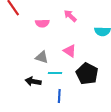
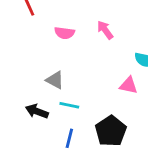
pink triangle: (70, 51) -> (129, 85), moved, turned -32
black pentagon: (87, 74) -> (111, 131), moved

